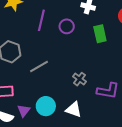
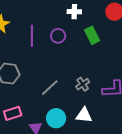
gray line: (39, 67) -> (50, 88), moved
gray cross: (79, 79) -> (83, 84), turned 32

